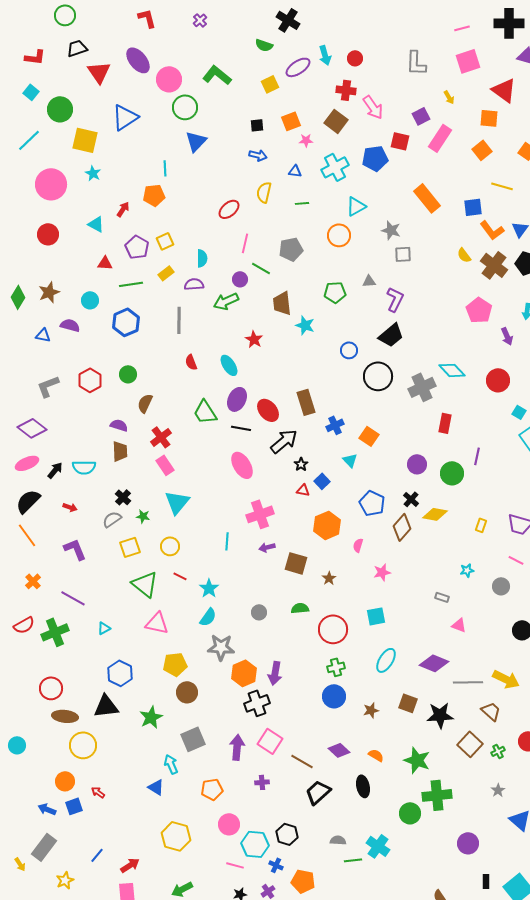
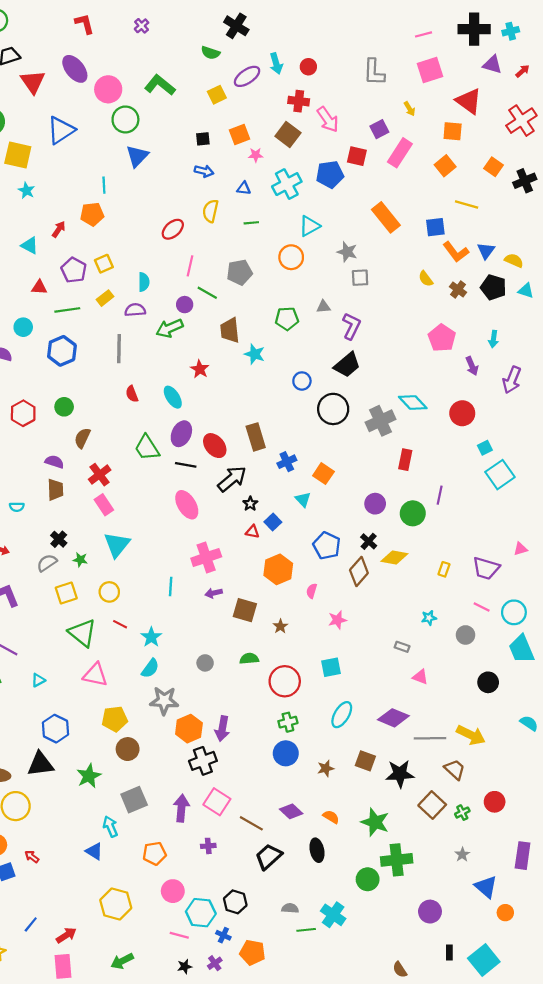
brown cross: (494, 265) -> (458, 290), size x0.6
cyan square: (519, 412) -> (485, 448), turned 32
cyan semicircle: (84, 467) -> (17, 507), size x0.6

